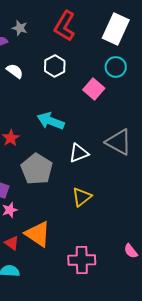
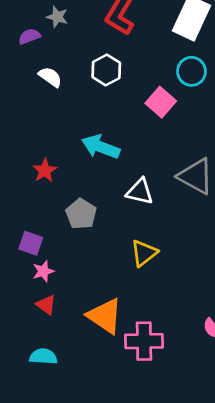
white triangle: (79, 153) -> (140, 192), turned 35
gray pentagon: (37, 169) -> (81, 214), size x0.7
orange triangle: (38, 234) -> (105, 316), moved
red triangle: (12, 243) -> (46, 305), moved

